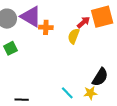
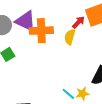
orange cross: (46, 27) -> (41, 31), size x1.6
yellow star: (90, 93) -> (82, 94), moved

